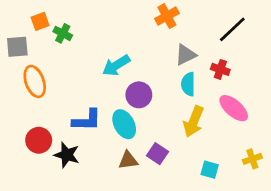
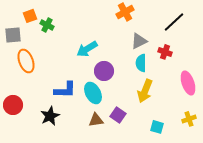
pink ellipse: (234, 108) -> (188, 83), moved, turned 30
red circle: (39, 140) -> (13, 105), moved
black star: (67, 155) -> (50, 116), turned 30

